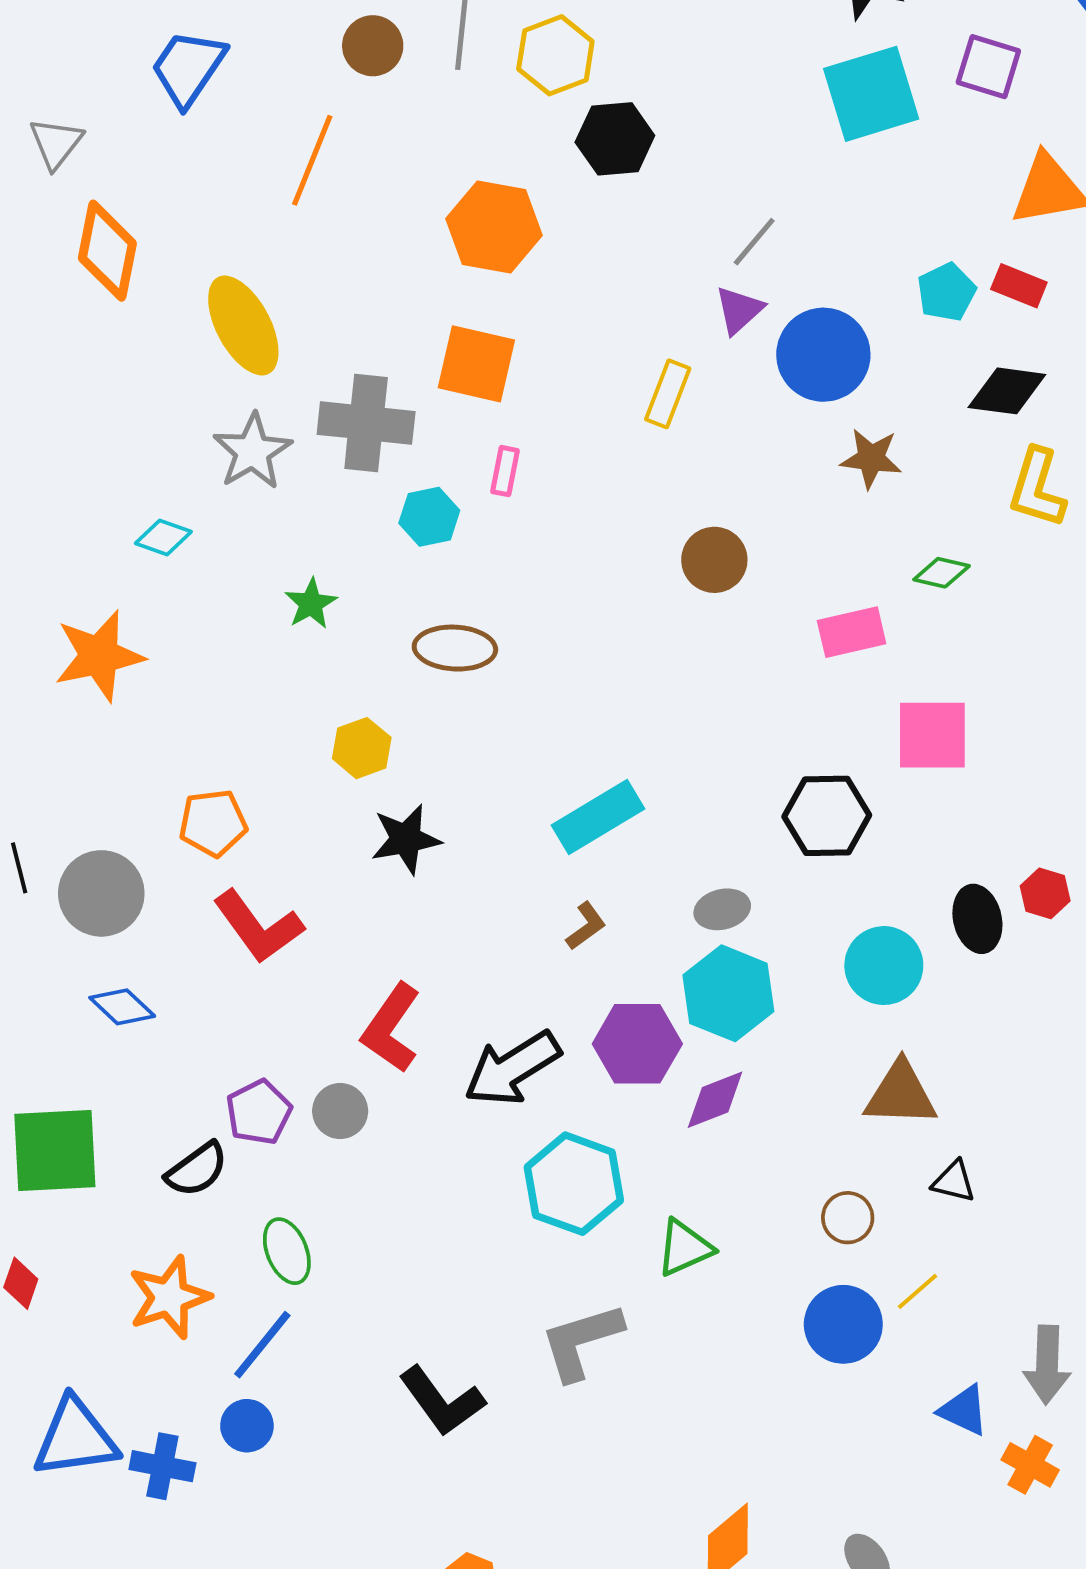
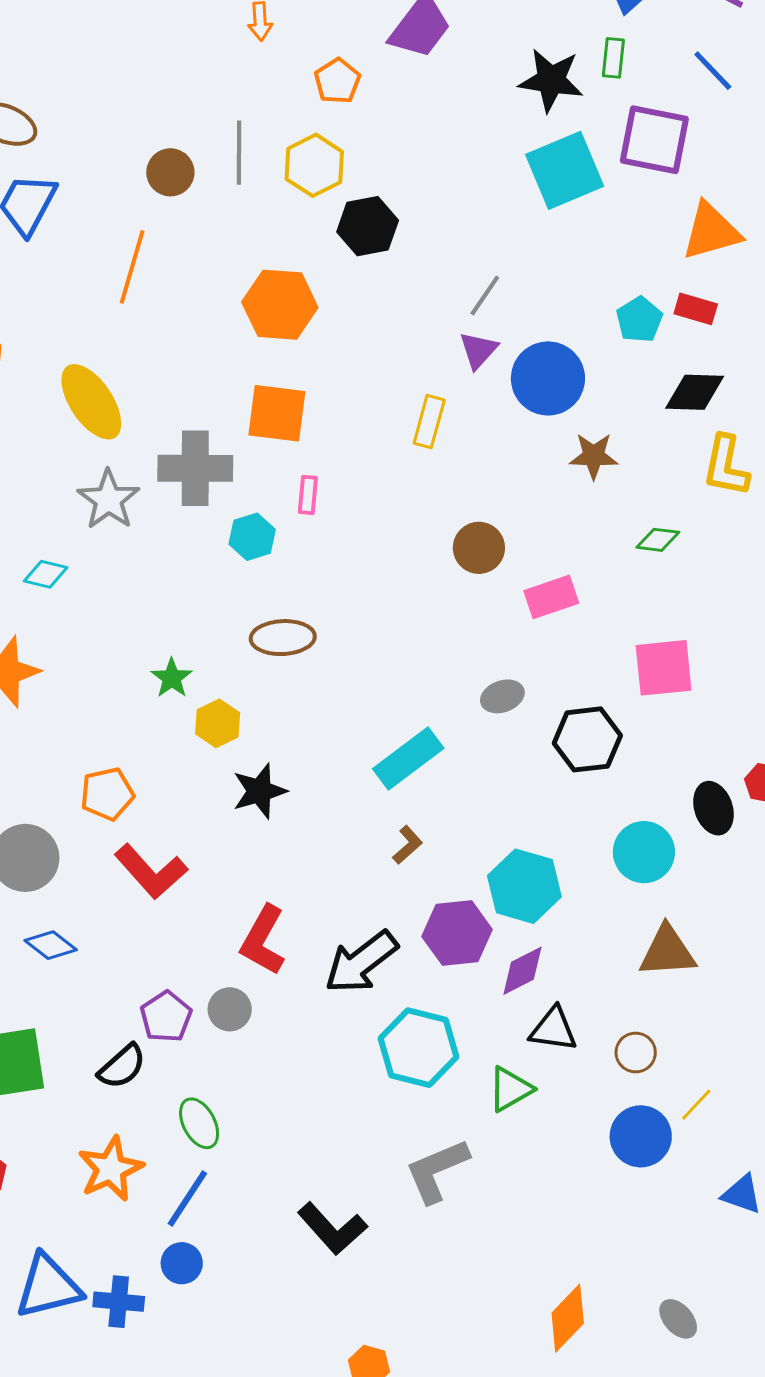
purple square: (988, 67) -> (654, 140), size x1.4
green star: (311, 604) -> (172, 678), moved
pink rectangle: (852, 632) -> (551, 597), moved
gray ellipse: (722, 909) -> (502, 696), moved
black triangle: (954, 1181) -> (553, 1029), moved, size x1.4

